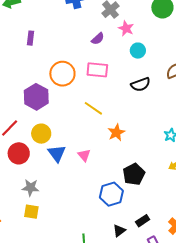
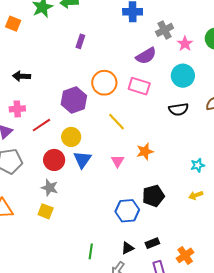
pink star: (126, 28) -> (185, 44), moved
purple semicircle: (98, 39) -> (146, 56), size x1.5
cyan circle: (138, 51) -> (183, 76), size x1.5
yellow line: (93, 108) -> (116, 122), moved
red circle: (19, 153) -> (54, 160), moved
pink triangle: (84, 155) -> (117, 161), moved

